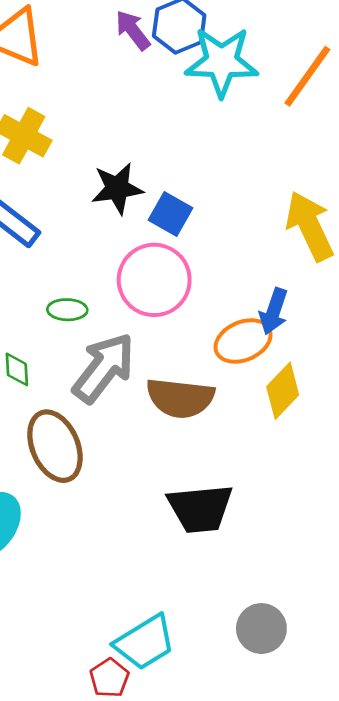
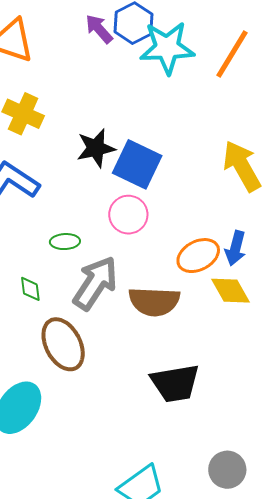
blue square: (171, 214) -> (137, 164), size x1.5
pink circle: (154, 280) -> (128, 215), size x0.7
blue arrow: (274, 311) -> (235, 248), moved
yellow diamond: (283, 391) -> (230, 291), turned -69

